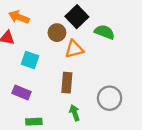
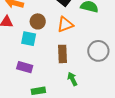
brown circle: (57, 33) -> (38, 21), moved
gray circle: (110, 98) -> (98, 51), moved

